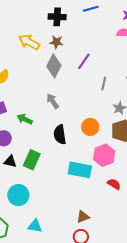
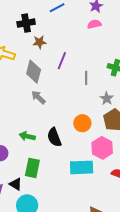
brown star: (56, 42) -> (39, 42), moved
gray arrow: (53, 101) -> (38, 97), moved
green arrow: (25, 119) -> (27, 136), moved
black triangle: (10, 162) -> (16, 184), moved, turned 32

